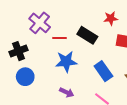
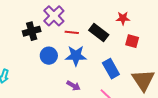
black cross: (19, 51) -> (32, 31), moved
blue circle: (25, 77) -> (49, 56), moved

